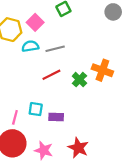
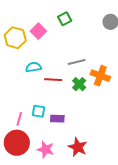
cyan semicircle: (30, 46) -> (33, 67), moved
gray line: (55, 49) -> (77, 62), moved
red line: (51, 75) -> (53, 80), turned 30

